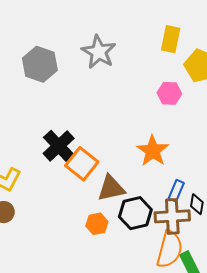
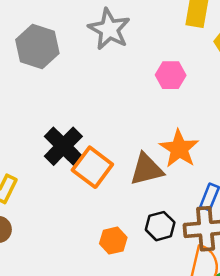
pink hexagon: (169, 93) -> (171, 75), moved
brown triangle: (111, 188) -> (147, 169), moved
black hexagon: (135, 213) -> (160, 226), size x0.7

